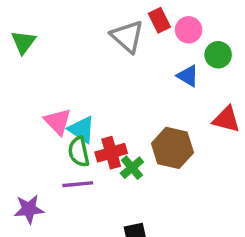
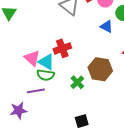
green semicircle: (79, 152) -> (46, 75), turned -66
red cross: (111, 153) -> (62, 48), moved
purple line: (78, 184) -> (36, 91), moved

